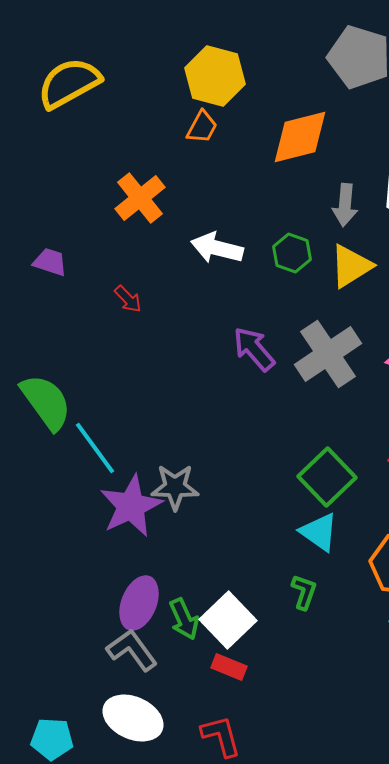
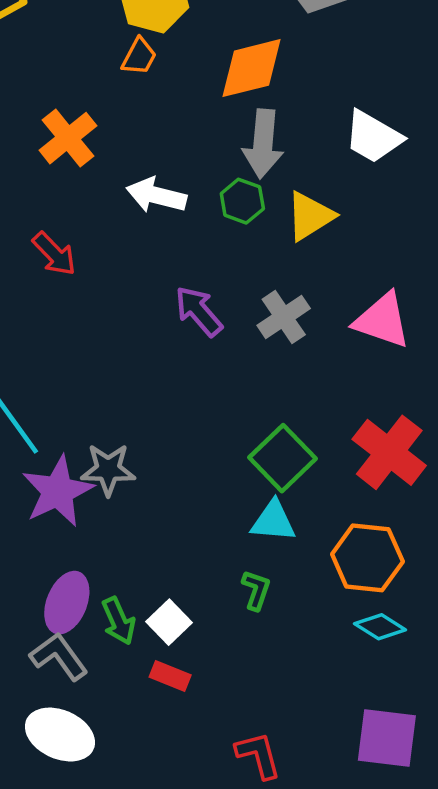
gray arrow: (345, 205) -> (263, 144), moved, size x1.4
red arrow: (128, 299) -> (54, 254), size x1.4
gray cross: (328, 354) -> (284, 317), size x0.7
cyan triangle: (319, 532) -> (273, 521), turned -30
white square: (228, 620) -> (169, 622), size x0.7
red L-shape: (221, 736) -> (258, 755), moved

